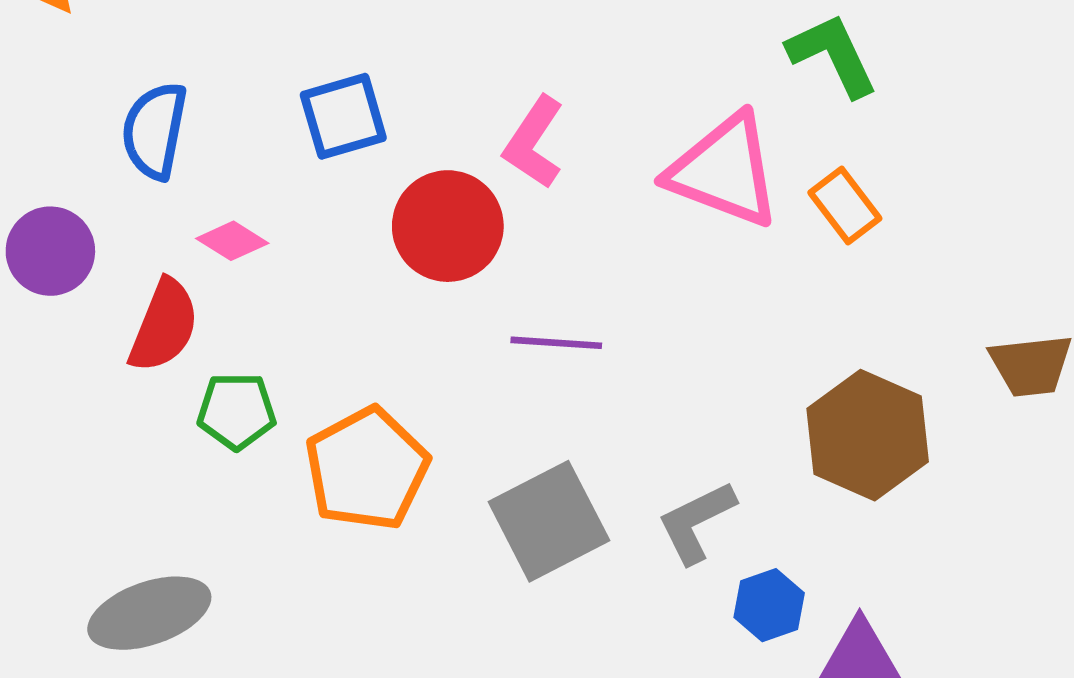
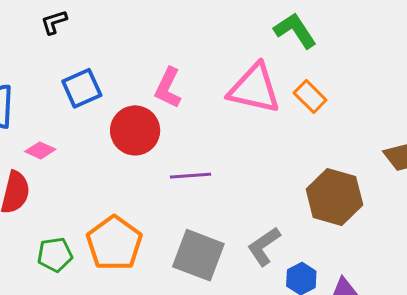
green pentagon: (237, 411) -> (55, 255), moved
gray square: (549, 521) -> (198, 255), turned -34

